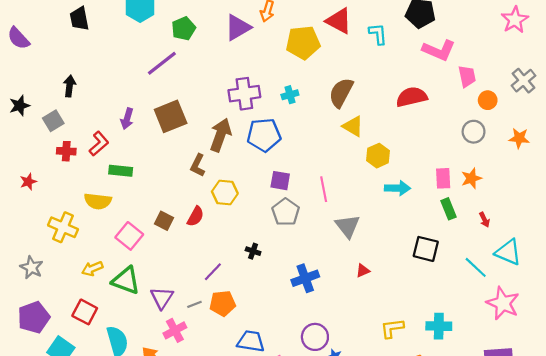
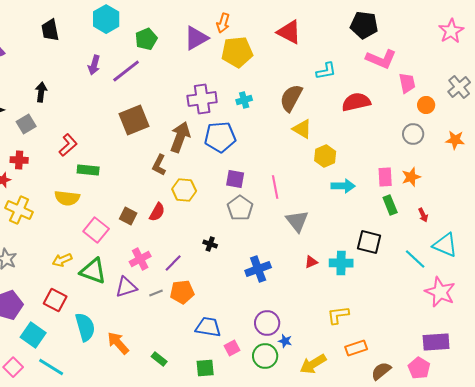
cyan L-shape: (378, 34) -> (326, 71), moved, turned 85
yellow pentagon: (303, 43) -> (237, 52), moved
purple arrow: (127, 119) -> (94, 65), moved
red cross: (66, 151) -> (19, 160), moved
yellow cross: (63, 227) -> (19, 210), moved
purple triangle: (162, 298) -> (126, 287), turned 40
cyan cross: (439, 326) -> (341, 263), moved
pink cross: (175, 330) -> (140, 259), moved

